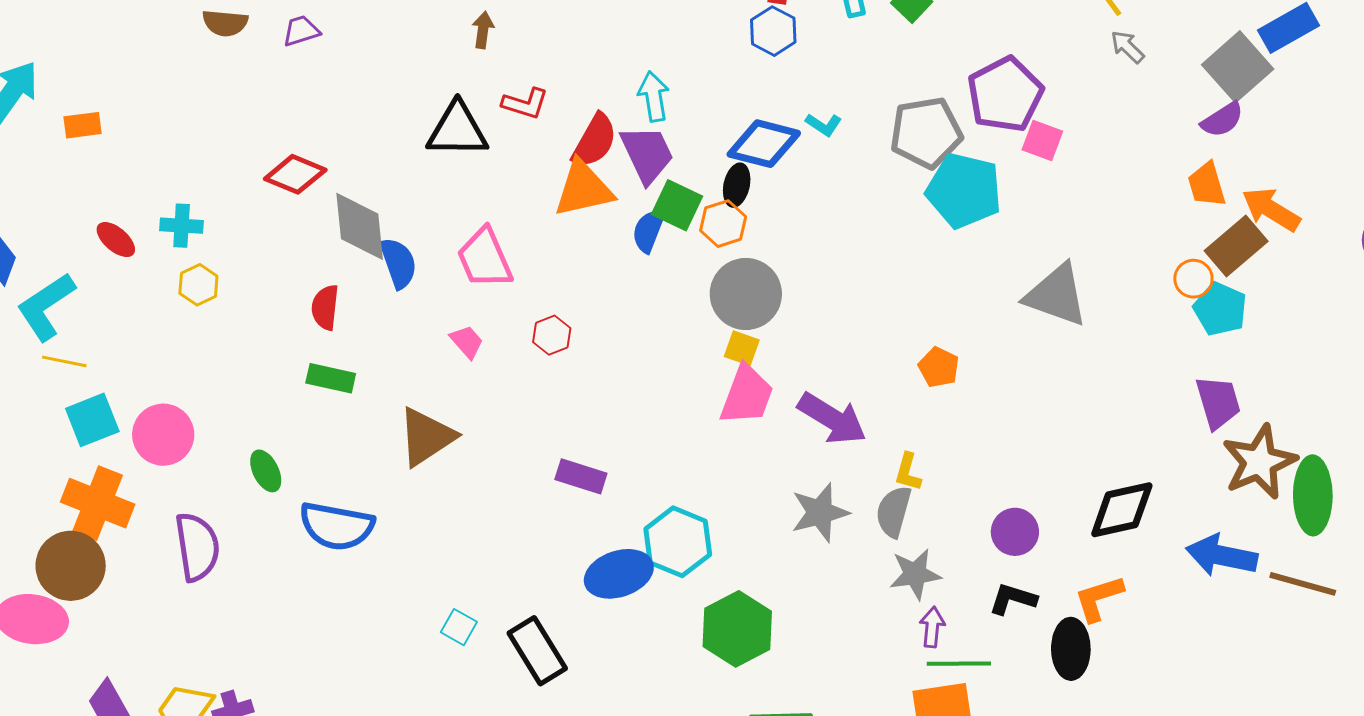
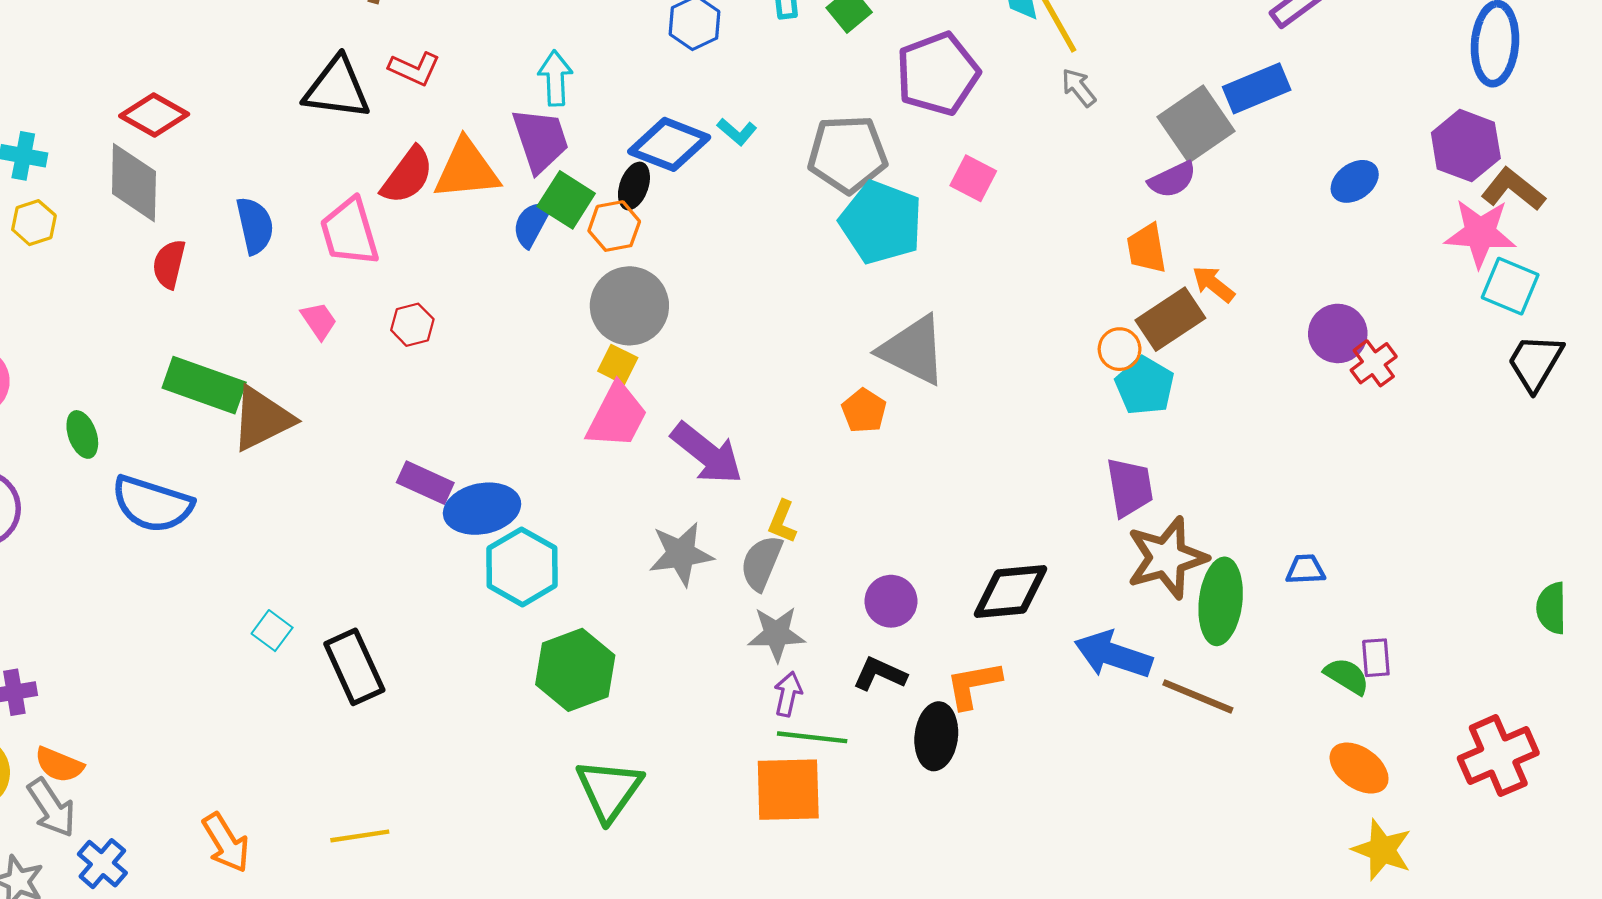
purple pentagon: (1005, 94) -> (938, 74), moved
red semicircle: (594, 141) -> (407, 175), moved
orange arrow: (1271, 209) -> (1213, 284), size x0.7
gray diamond: (360, 226) -> (134, 183), moved
gray triangle: (1056, 295) -> (913, 350), moved
orange pentagon: (939, 367) -> (864, 411), moved
green rectangle: (331, 378) -> (204, 385), moved, size x1.5
blue ellipse: (619, 574) -> (482, 509), moved

